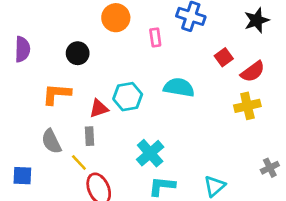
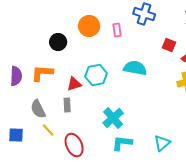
orange circle: (116, 18) -> (89, 26), moved
purple semicircle: (22, 49) -> (16, 76), moved
red square: (224, 57) -> (169, 45), turned -32
yellow line: (79, 162) -> (48, 130), moved

